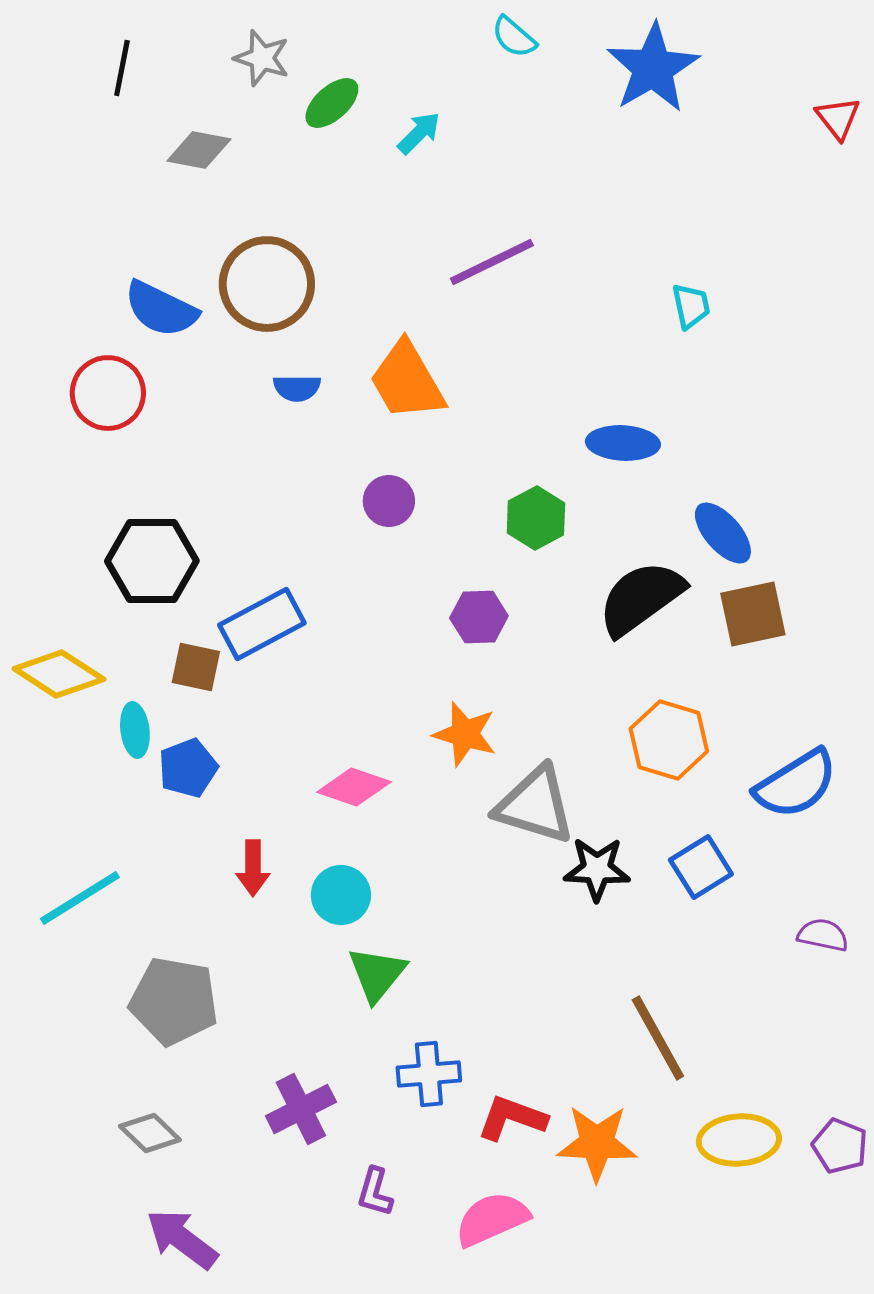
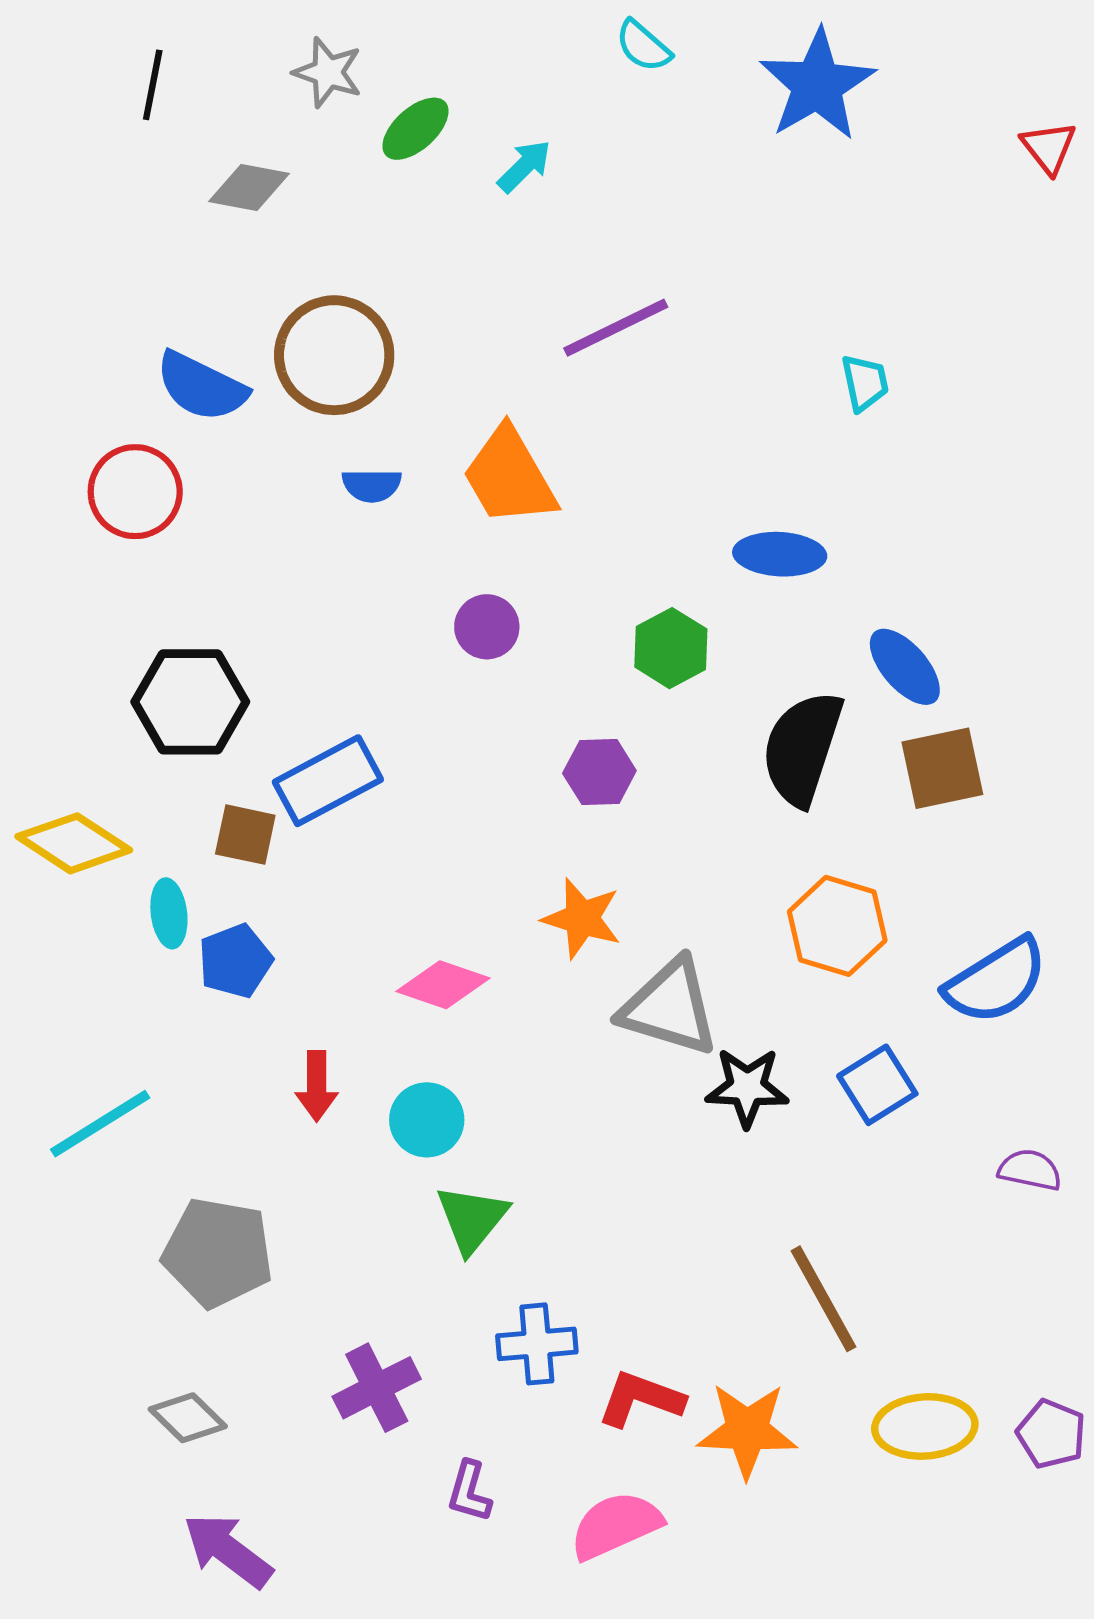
black semicircle: (641, 598) -> (802, 748), turned -36

